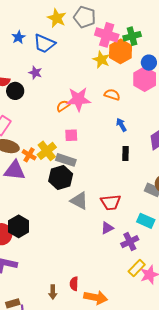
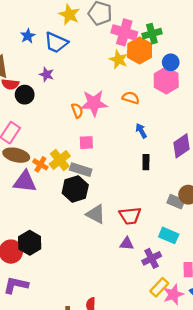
orange semicircle: (63, 106) -> (77, 111), turned 104
purple triangle: (107, 228) -> (127, 244), turned 32

